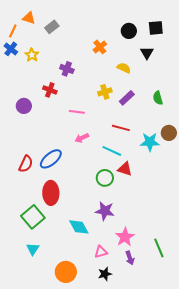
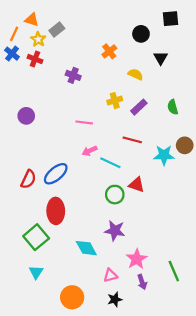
black square: (156, 28) -> (170, 19), moved
yellow star: (32, 55) -> (38, 39), moved
red cross: (50, 90) -> (35, 59), moved
cyan line: (112, 151) -> (110, 163), moved

